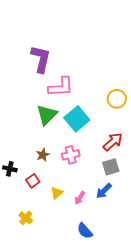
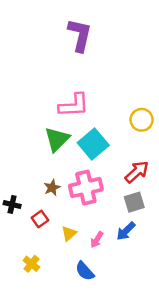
purple L-shape: (41, 59) -> (80, 35), moved
pink cross: (71, 155) -> (86, 188), size x1.5
blue semicircle: (85, 231) -> (85, 271), moved

